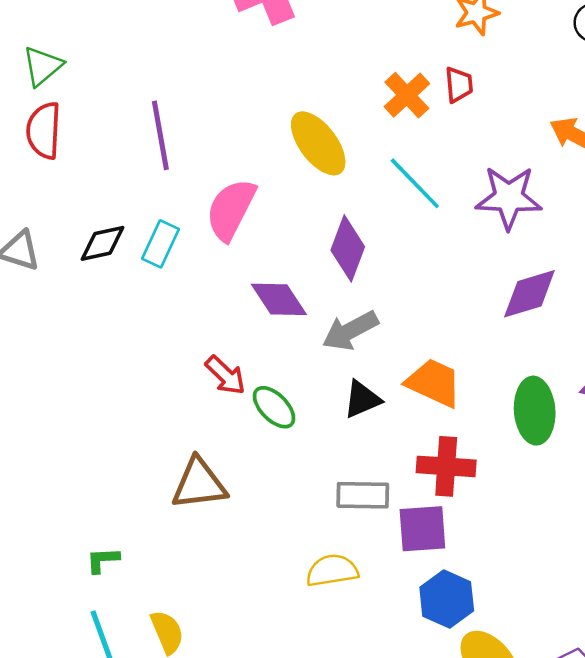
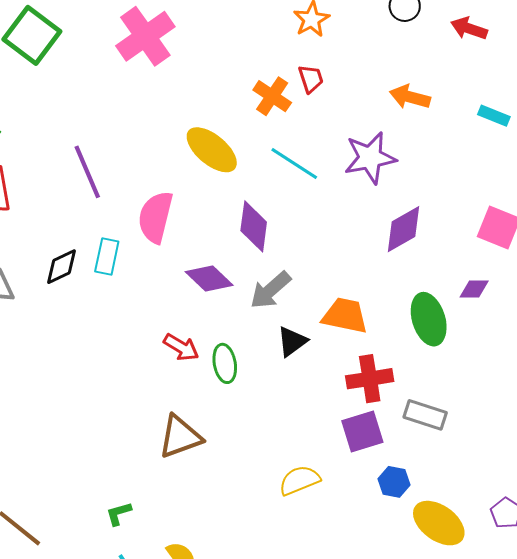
green ellipse: (274, 407) -> (225, 363), turned 48
gray rectangle: (363, 495) -> (425, 415), moved, turned 30
blue hexagon: (447, 599) -> (394, 482), size x0.7

